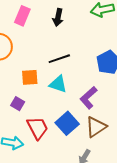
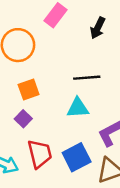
orange square: (30, 77) -> (29, 89), moved, turned -30
cyan triangle: (58, 84) -> (78, 108), turned -36

